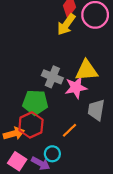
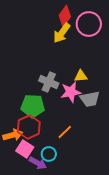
yellow triangle: (87, 70) -> (81, 76), size x0.6
gray trapezoid: (96, 110) -> (90, 99), moved, turned -110
pink square: (17, 161) -> (25, 149), moved

